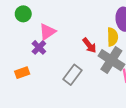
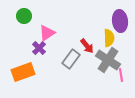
orange rectangle: (22, 73) -> (23, 72), size x1.6
gray rectangle: (73, 75) -> (71, 59), moved

